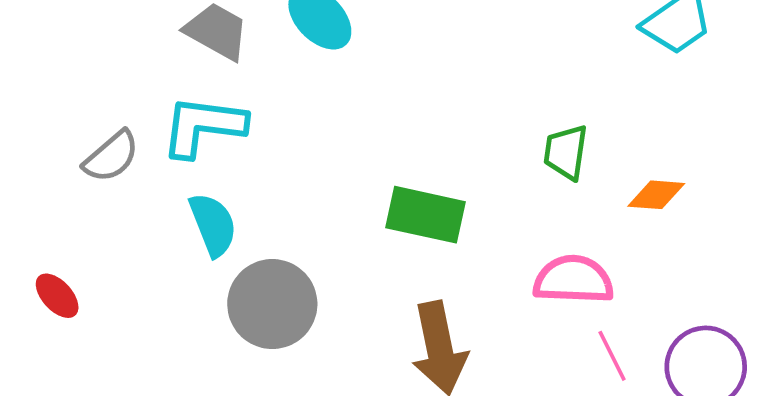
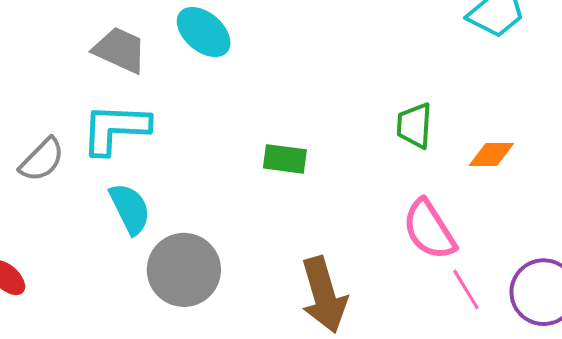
green rectangle: (426, 215) -> (285, 159), moved, size x0.7
pink semicircle: (573, 280) -> (429, 230), turned -120

